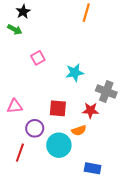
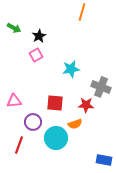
black star: (23, 12) -> (39, 36), moved
blue rectangle: (93, 168) -> (104, 160), moved

